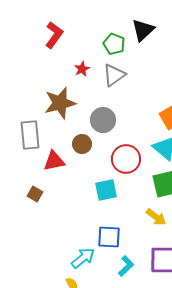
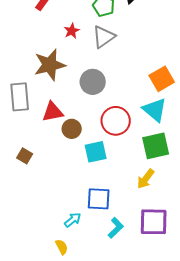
brown circle: (82, 144) -> (72, 129), moved
red triangle: (54, 161) -> (53, 112), moved
yellow arrow: (156, 217) -> (146, 179), turned 90
cyan arrow: (83, 258) -> (73, 220), size x0.7

